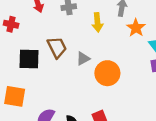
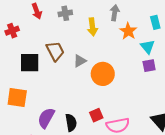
red cross: (11, 24) -> (12, 31), turned -32

